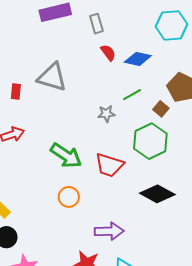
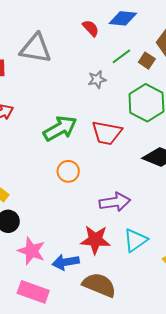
red semicircle: (108, 53) -> (91, 28), moved
brown square: (161, 109) -> (147, 61), moved
green arrow: (66, 156) -> (60, 128), turned -56

